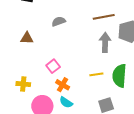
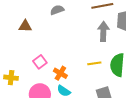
pink square: (53, 66) -> (40, 62), moved
yellow cross: (23, 84) -> (11, 78), moved

